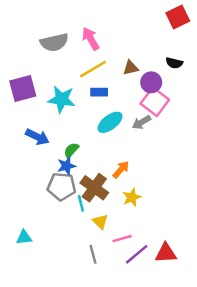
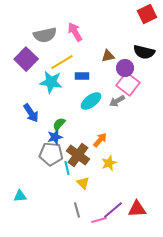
black semicircle: (174, 63) -> (144, 52), size x1.5
yellow line: (93, 69) -> (62, 62), moved
purple square: (23, 88) -> (26, 59), moved, turned -30
blue arrow: (37, 137) -> (31, 113), turned 30
pink line: (122, 239) -> (99, 220), moved

